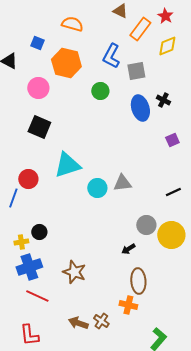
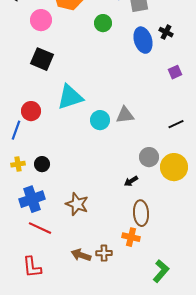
yellow cross: (21, 242) -> (18, 164), moved
brown cross: (101, 321) -> (104, 253), turned -35

